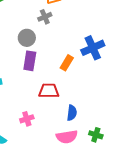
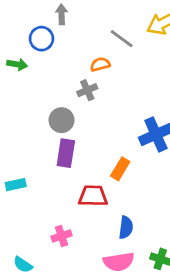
orange rectangle: (67, 63) -> (120, 169), moved

